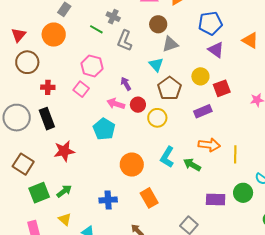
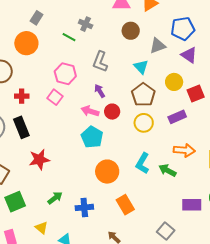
gray L-shape: (125, 41) -> (100, 62), moved
gray triangle: (170, 44) -> (158, 46), moved
cyan triangle: (156, 65) -> (141, 67), moved
yellow circle: (157, 118) -> (144, 123), moved
cyan pentagon: (104, 129) -> (92, 137), moved
green arrow: (64, 191) -> (55, 198), moved

